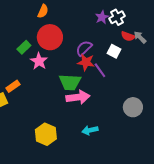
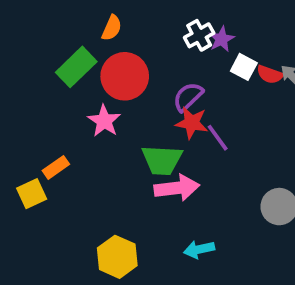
white cross: (117, 17) -> (199, 35), moved
green rectangle: (24, 47) -> (76, 67), moved, size x1.5
white square: (114, 51) -> (244, 67), moved

